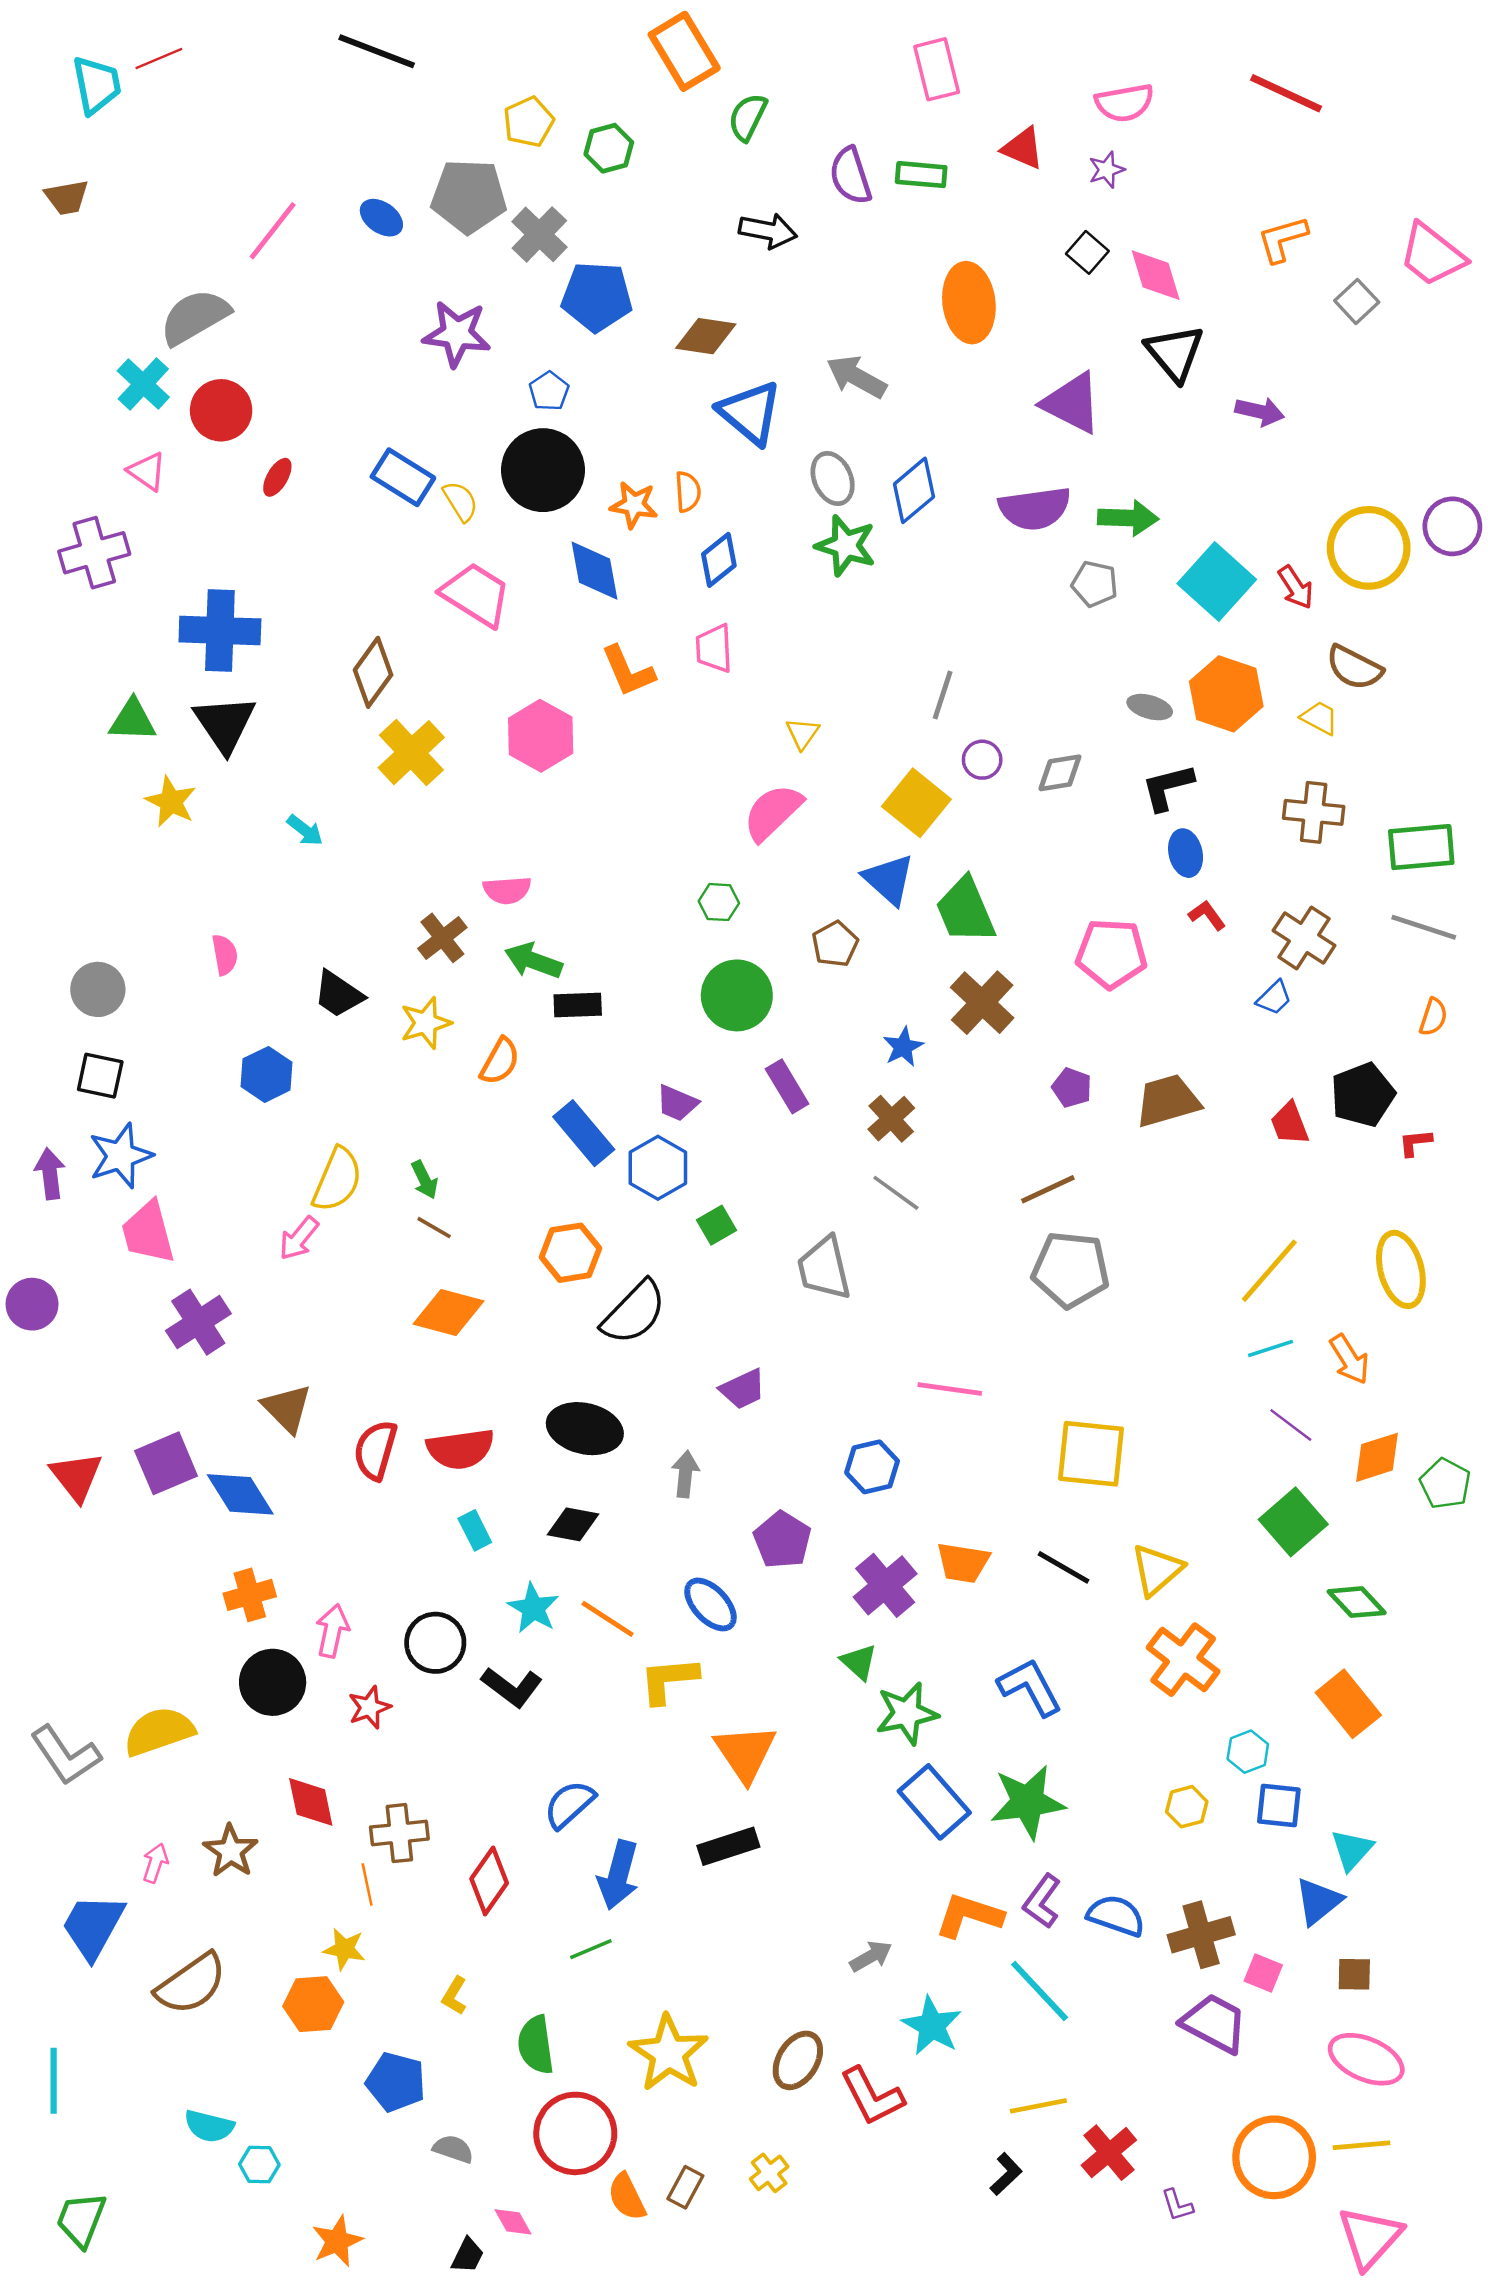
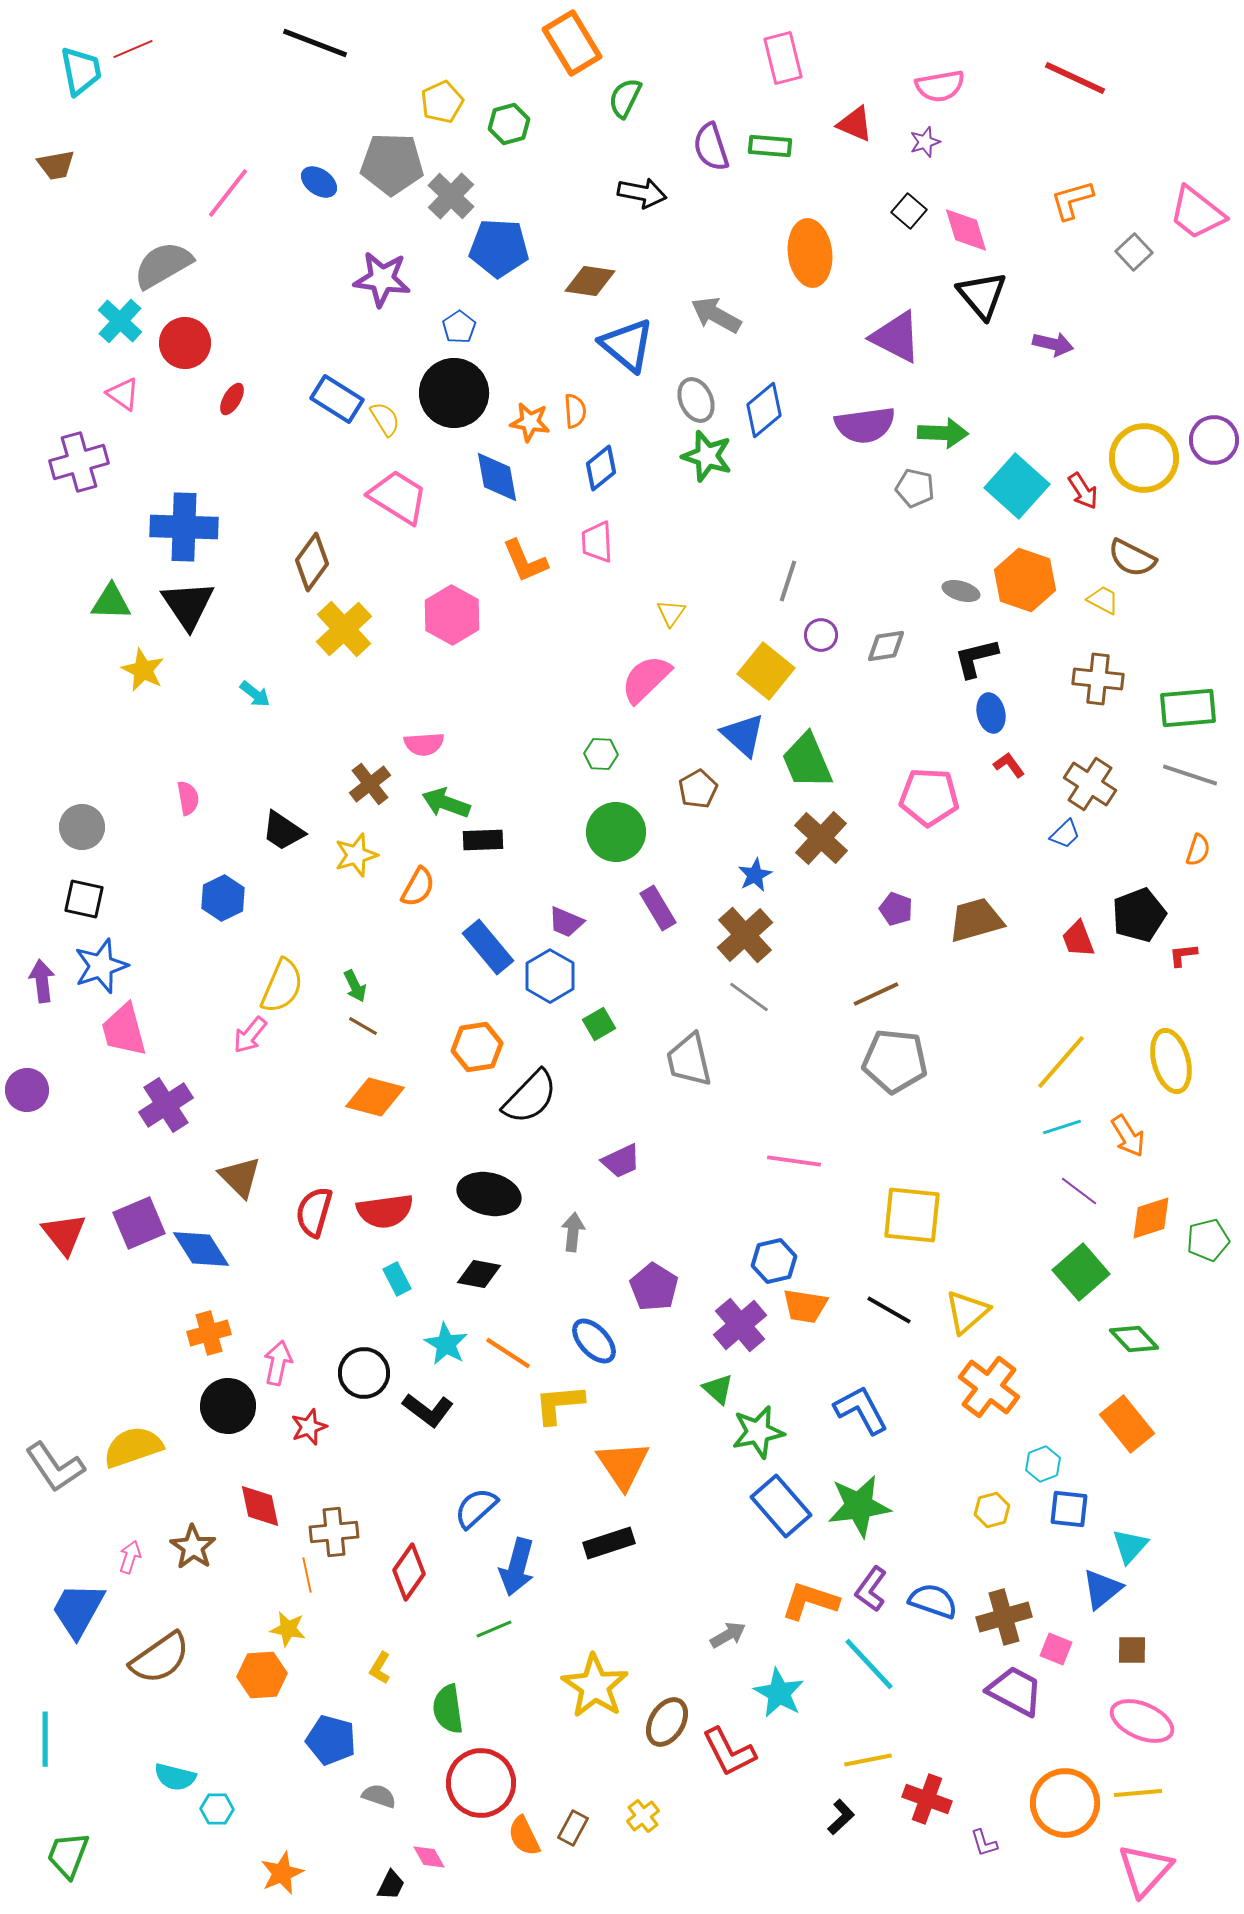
brown cross: (891, 1119) -> (745, 935), size x1.4
blue hexagon: (872, 1467) -> (774, 1261), moved
green pentagon: (1445, 1484) -> (1208, 1240), turned 30
yellow star: (669, 2053) -> (595, 1686), moved
red cross: (1109, 2153) -> (927, 1799), turned -30

